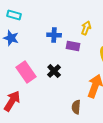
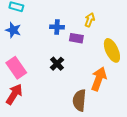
pink rectangle: (26, 72) -> (16, 68), moved
brown semicircle: (76, 107) -> (79, 100), size x1.5

